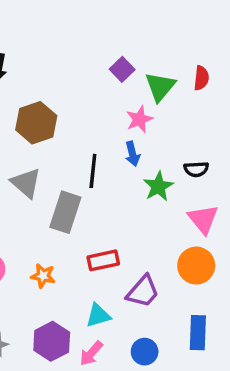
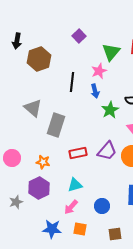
purple square: (122, 69) -> (79, 36), moved
brown hexagon: (36, 123) -> (39, 59), moved
black line: (93, 171) -> (72, 82), moved
purple trapezoid: (143, 291) -> (107, 151), moved
purple hexagon: (52, 341) -> (39, 188), moved

